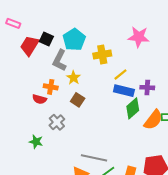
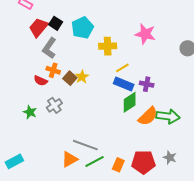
gray L-shape: (60, 60) -> (49, 48), moved
yellow star: (73, 78) -> (82, 77), moved
brown square: (78, 100) -> (70, 78), moved
green star: (36, 142) -> (30, 112), moved

